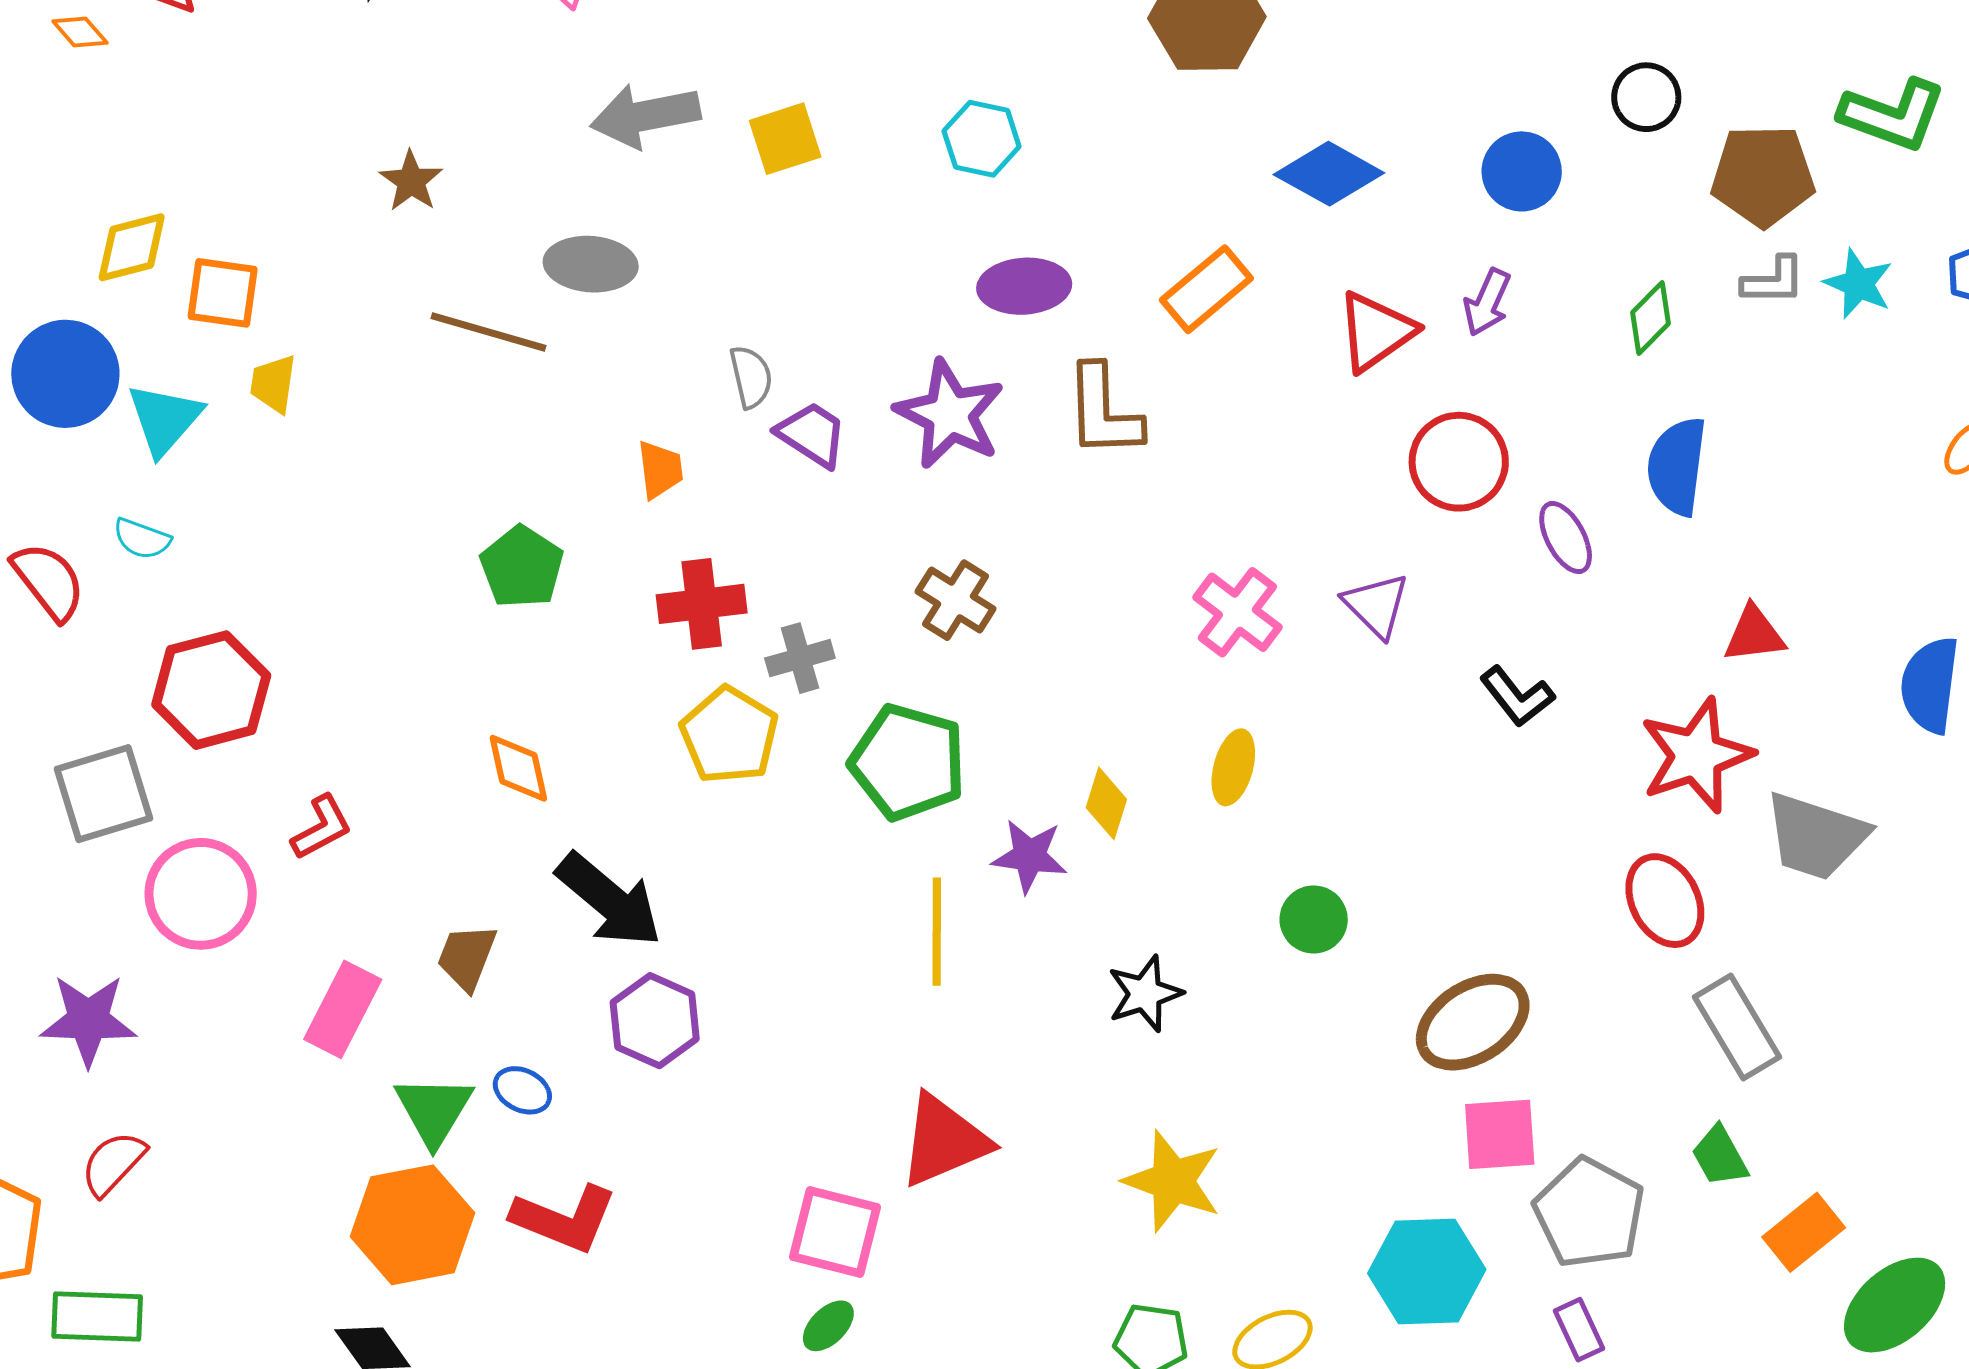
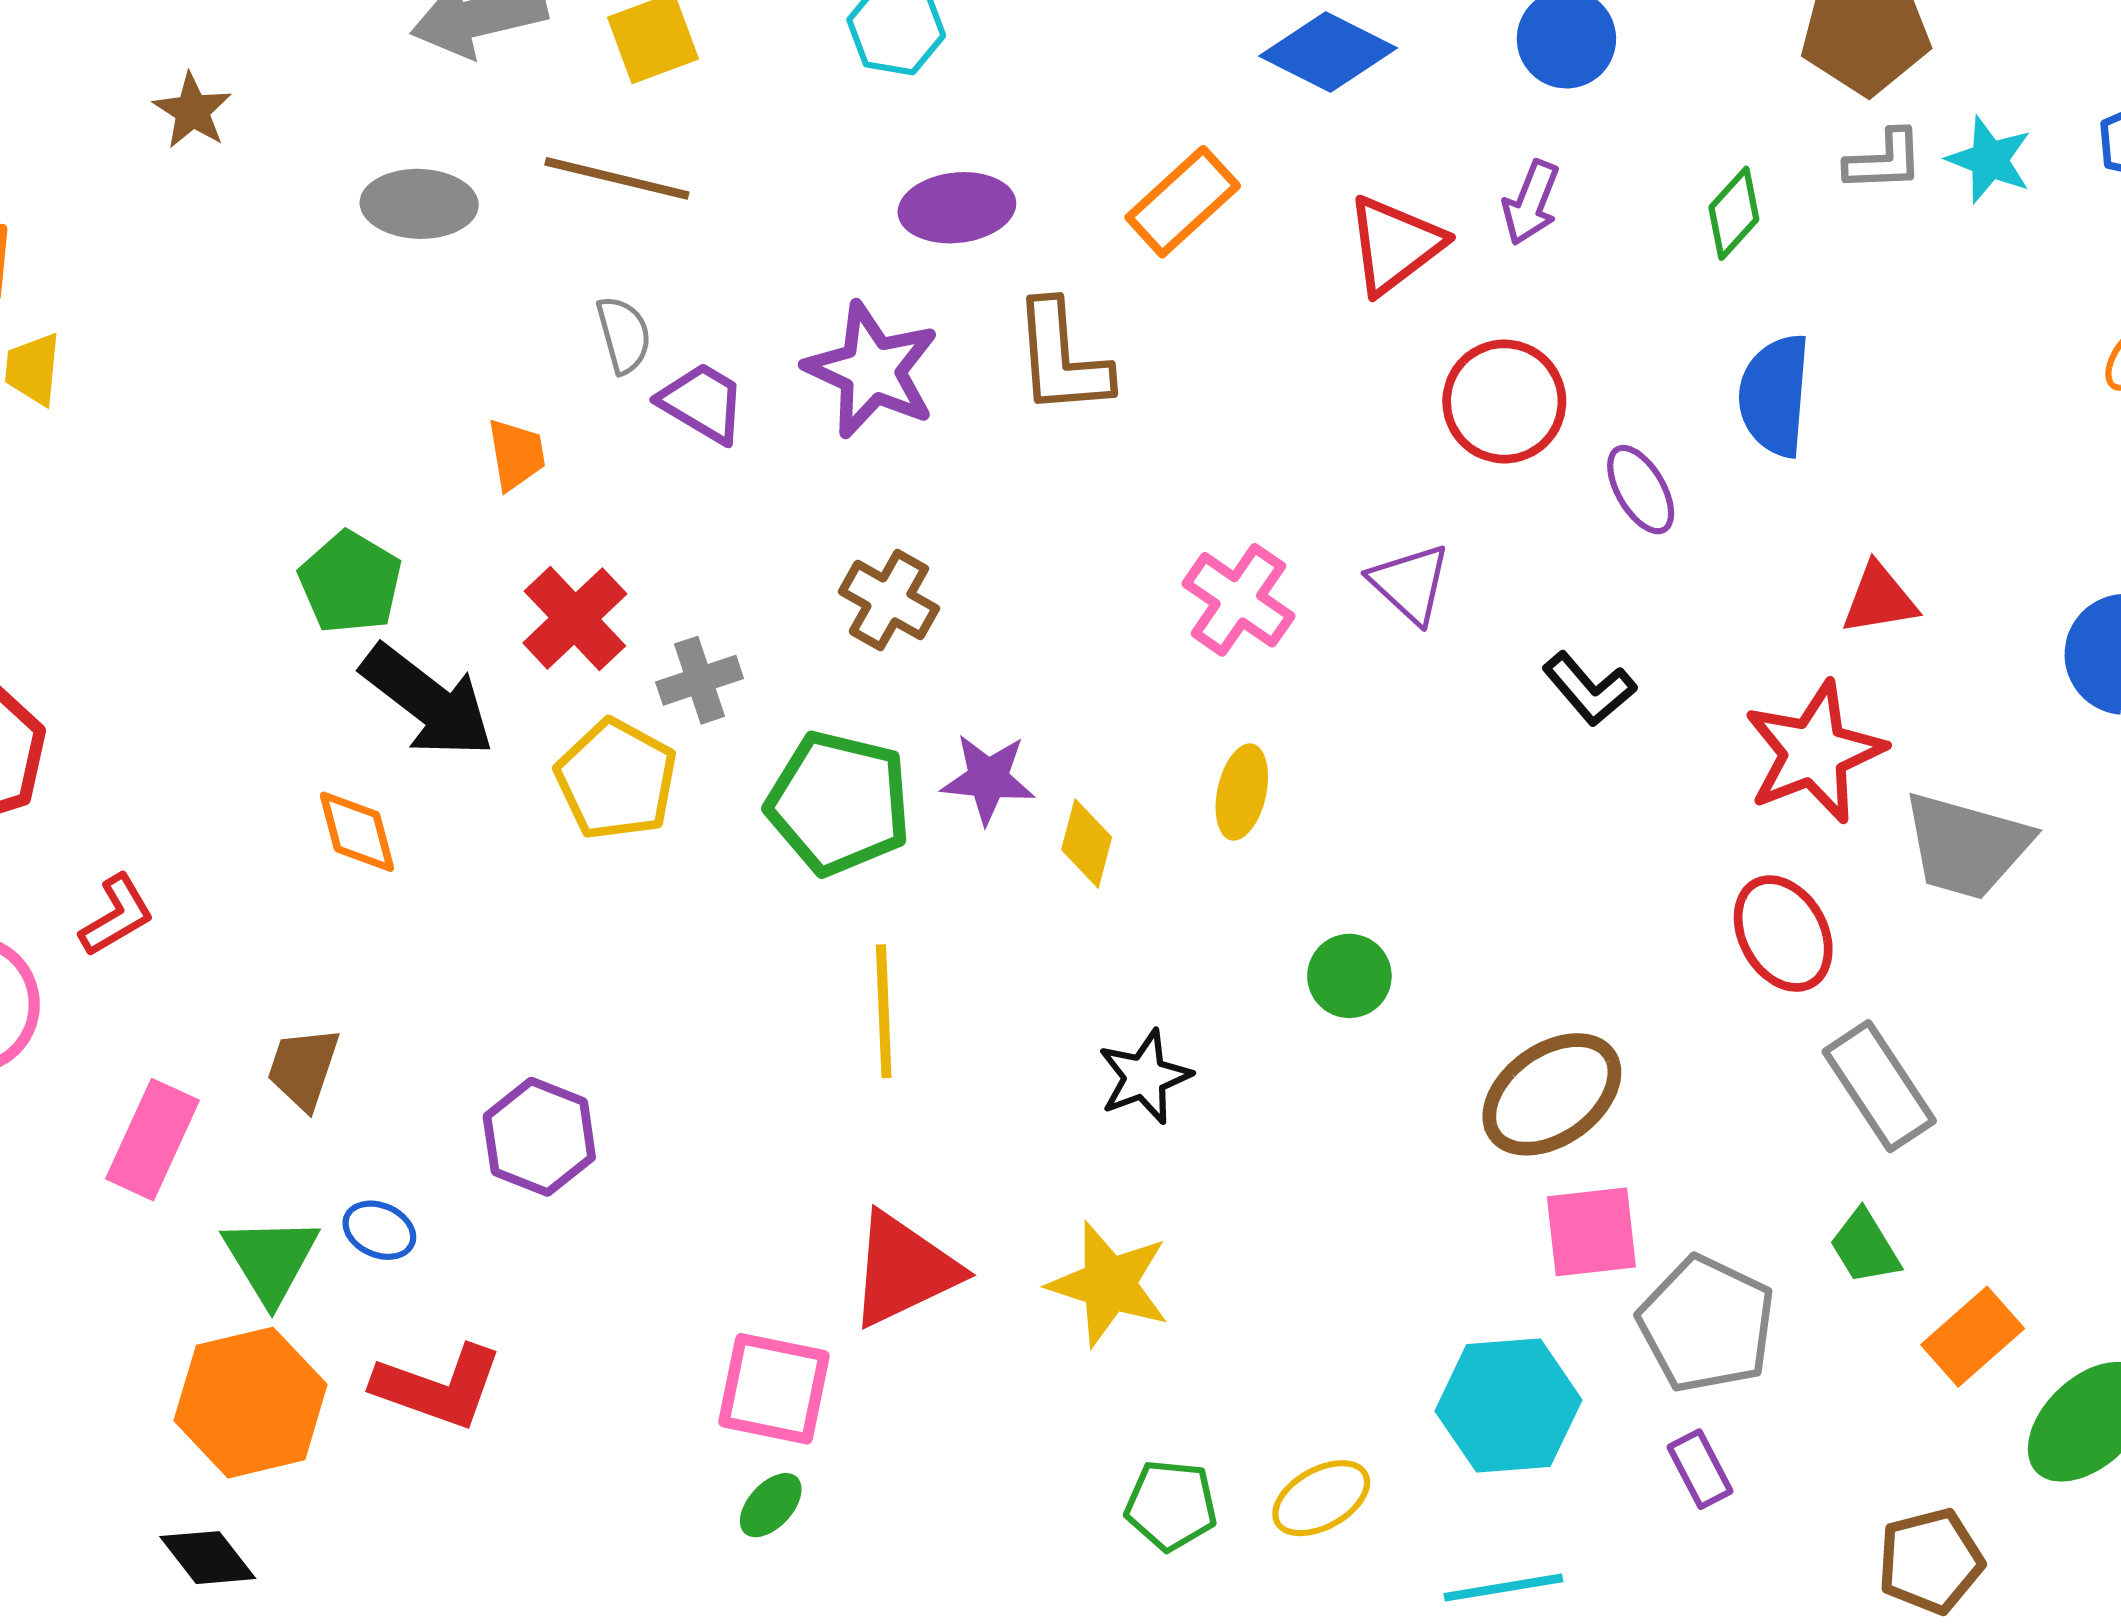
brown line: (489, 332) -> (617, 178), moved
red cross: (702, 604) -> (575, 618), turned -34
purple star: (1029, 856) -> (988, 779), moved
black arrow: (609, 900) -> (428, 701), moved
yellow star: (1173, 1181) -> (1109, 1284), moved

